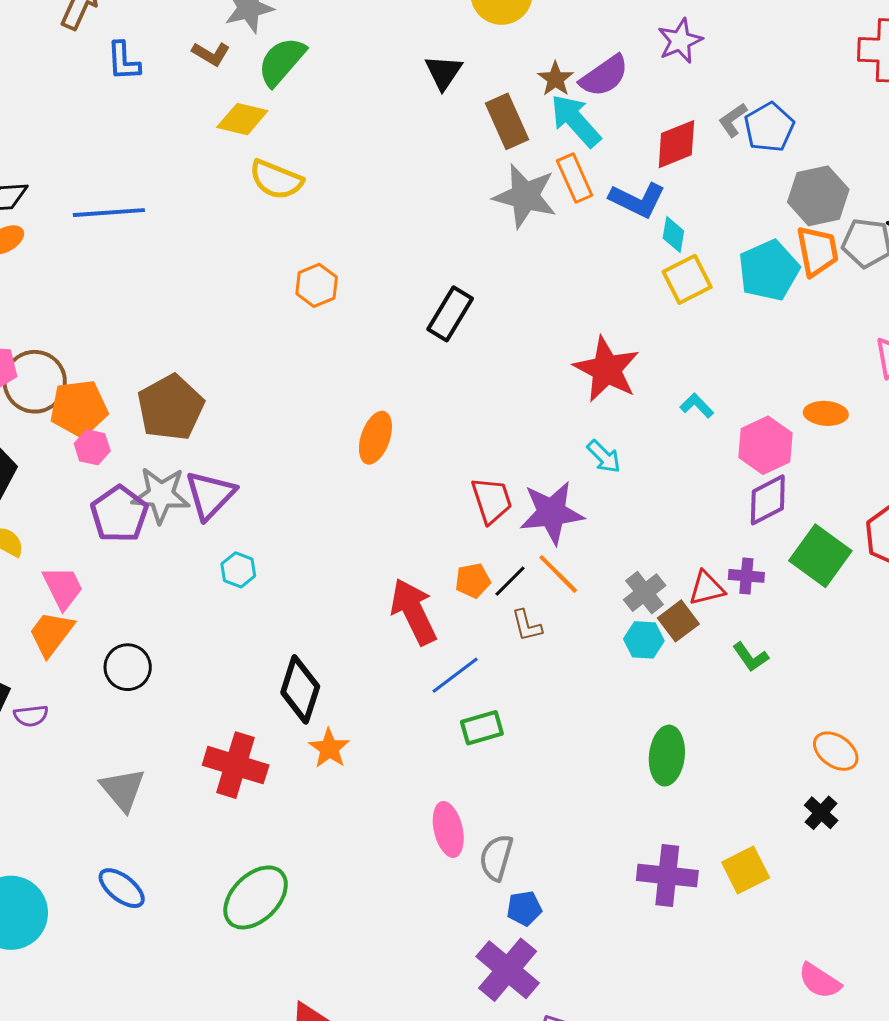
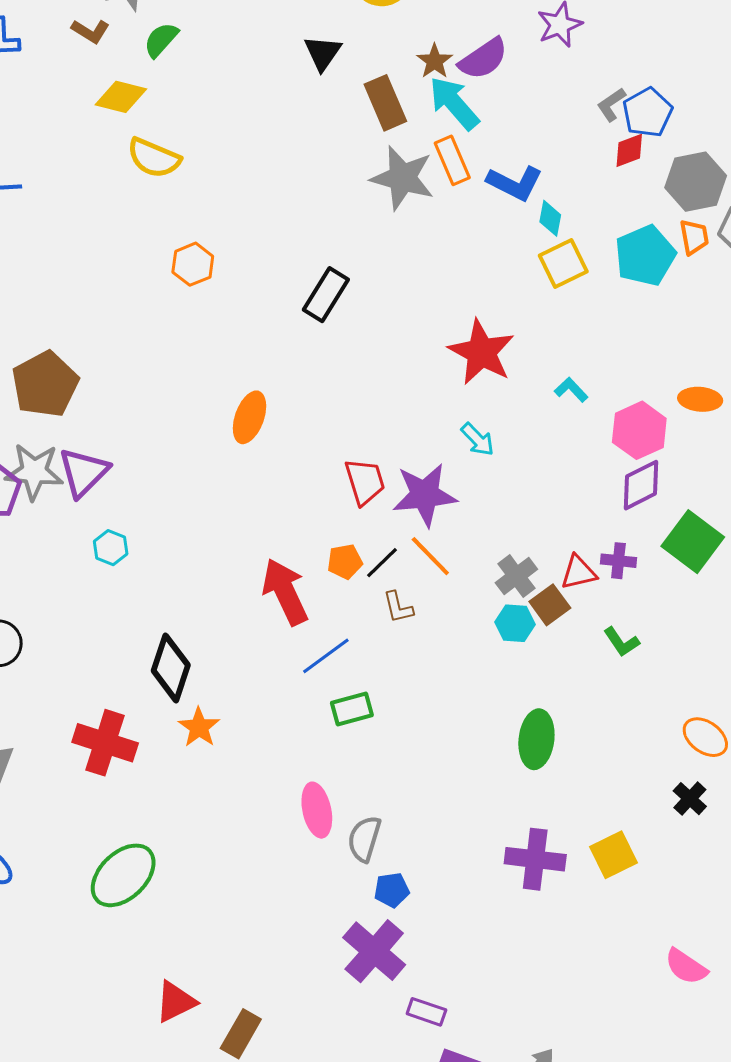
green semicircle: (282, 61) -> (161, 40), size x0.7
red diamond: (676, 144) -> (629, 150), moved, size x0.7
orange trapezoid: (817, 251) -> (694, 237), size x0.7

